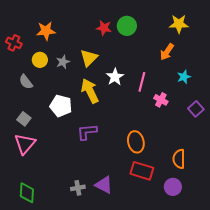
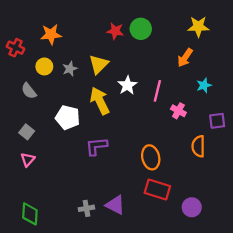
purple square: (196, 109) -> (217, 121), turned 35
pink triangle: (25, 144) -> (28, 160), size x0.6
orange semicircle: (179, 159) -> (198, 146), moved

